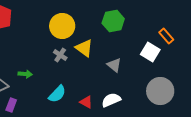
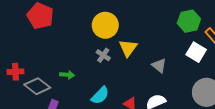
green hexagon: (113, 21) -> (189, 21), moved
yellow triangle: (84, 48) -> (128, 48), turned 30

